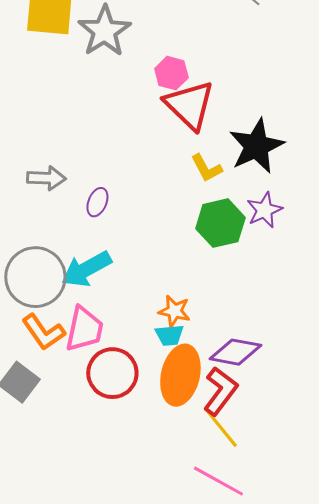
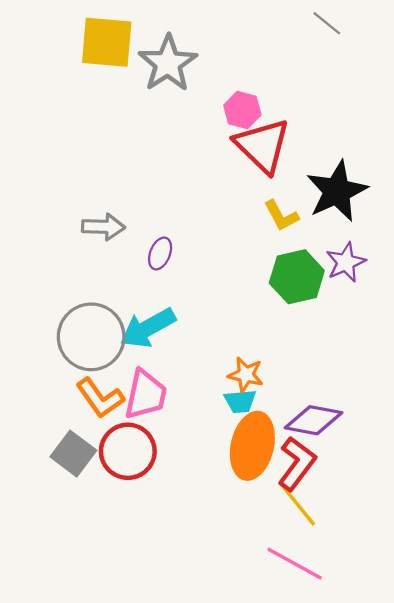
red circle: (112, 373) -> (128, 451), moved

